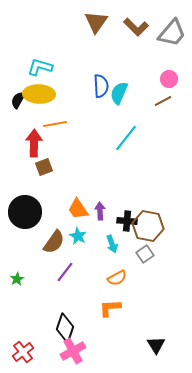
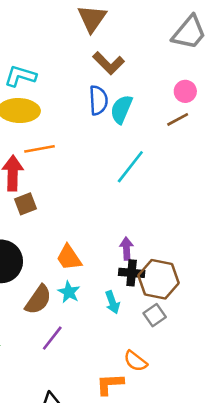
brown L-shape: (136, 27) -> (109, 63), moved
purple arrow: (100, 211) -> (126, 249), moved
orange semicircle: (117, 278) -> (135, 361), moved, turned 66

